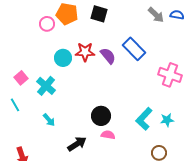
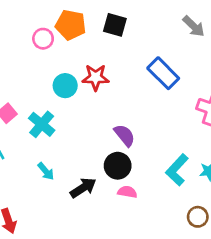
purple semicircle: (108, 56) -> (125, 135), moved
black arrow: (77, 144) -> (83, 188), moved

